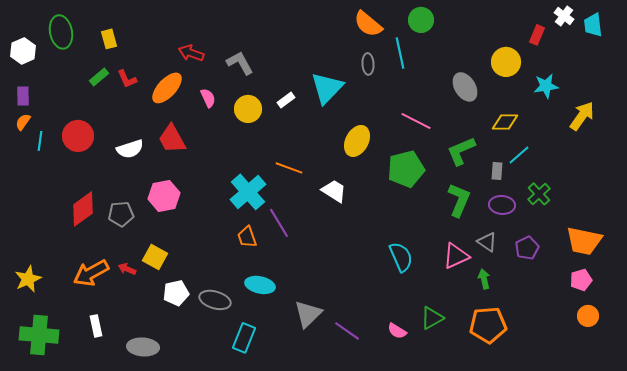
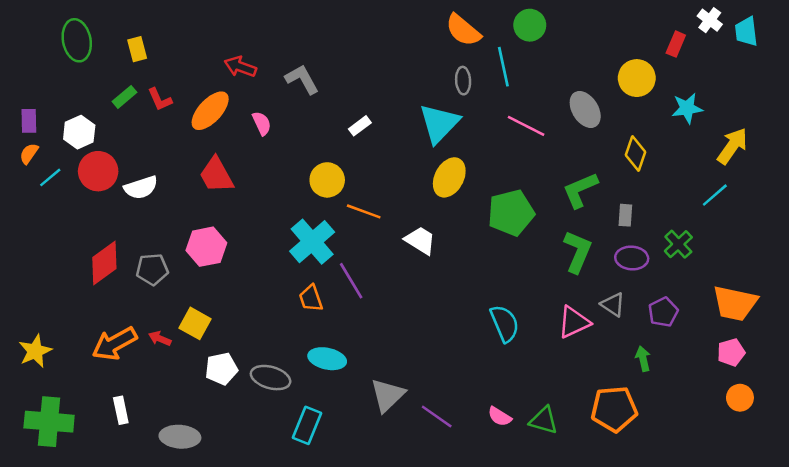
white hexagon: (23, 51) -> (79, 132), moved
cyan triangle: (327, 88) -> (439, 123), moved
yellow circle: (248, 109) -> (327, 180), moved
pink line: (416, 121) -> (526, 126), moved
yellow diamond: (505, 122) -> (636, 154), turned -72
cyan line: (40, 141) -> (50, 177), turned 42
white semicircle: (130, 149) -> (141, 188), moved
cyan line: (519, 155) -> (715, 195), moved
green arrow: (484, 279) -> (643, 359), moved
green triangle: (432, 318) -> (544, 420), moved, turned 45

